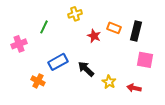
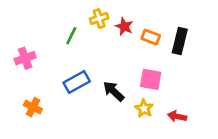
green line: (44, 27) -> (71, 36), moved
red star: (94, 36) -> (124, 26), moved
pink square: (145, 60) -> (151, 79), moved
orange cross: (38, 81) -> (33, 107), moved

